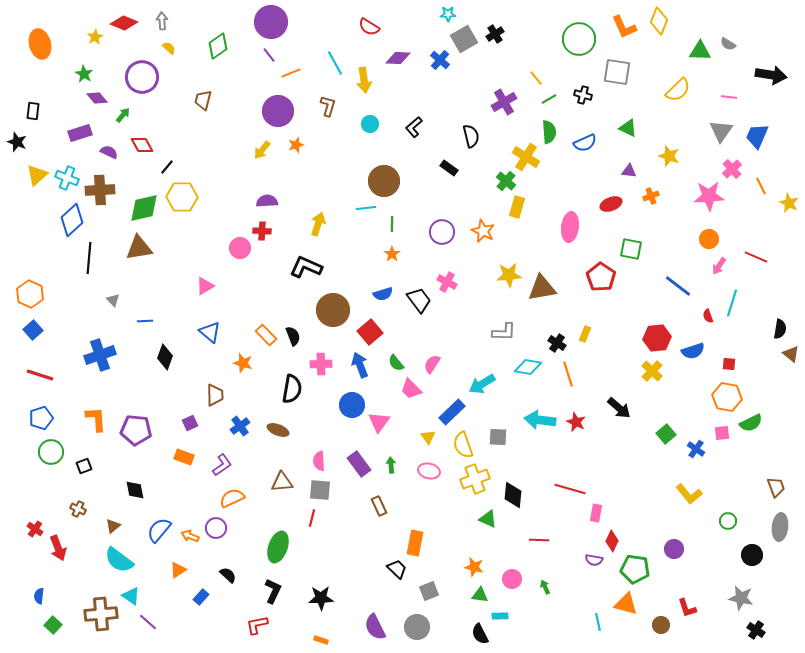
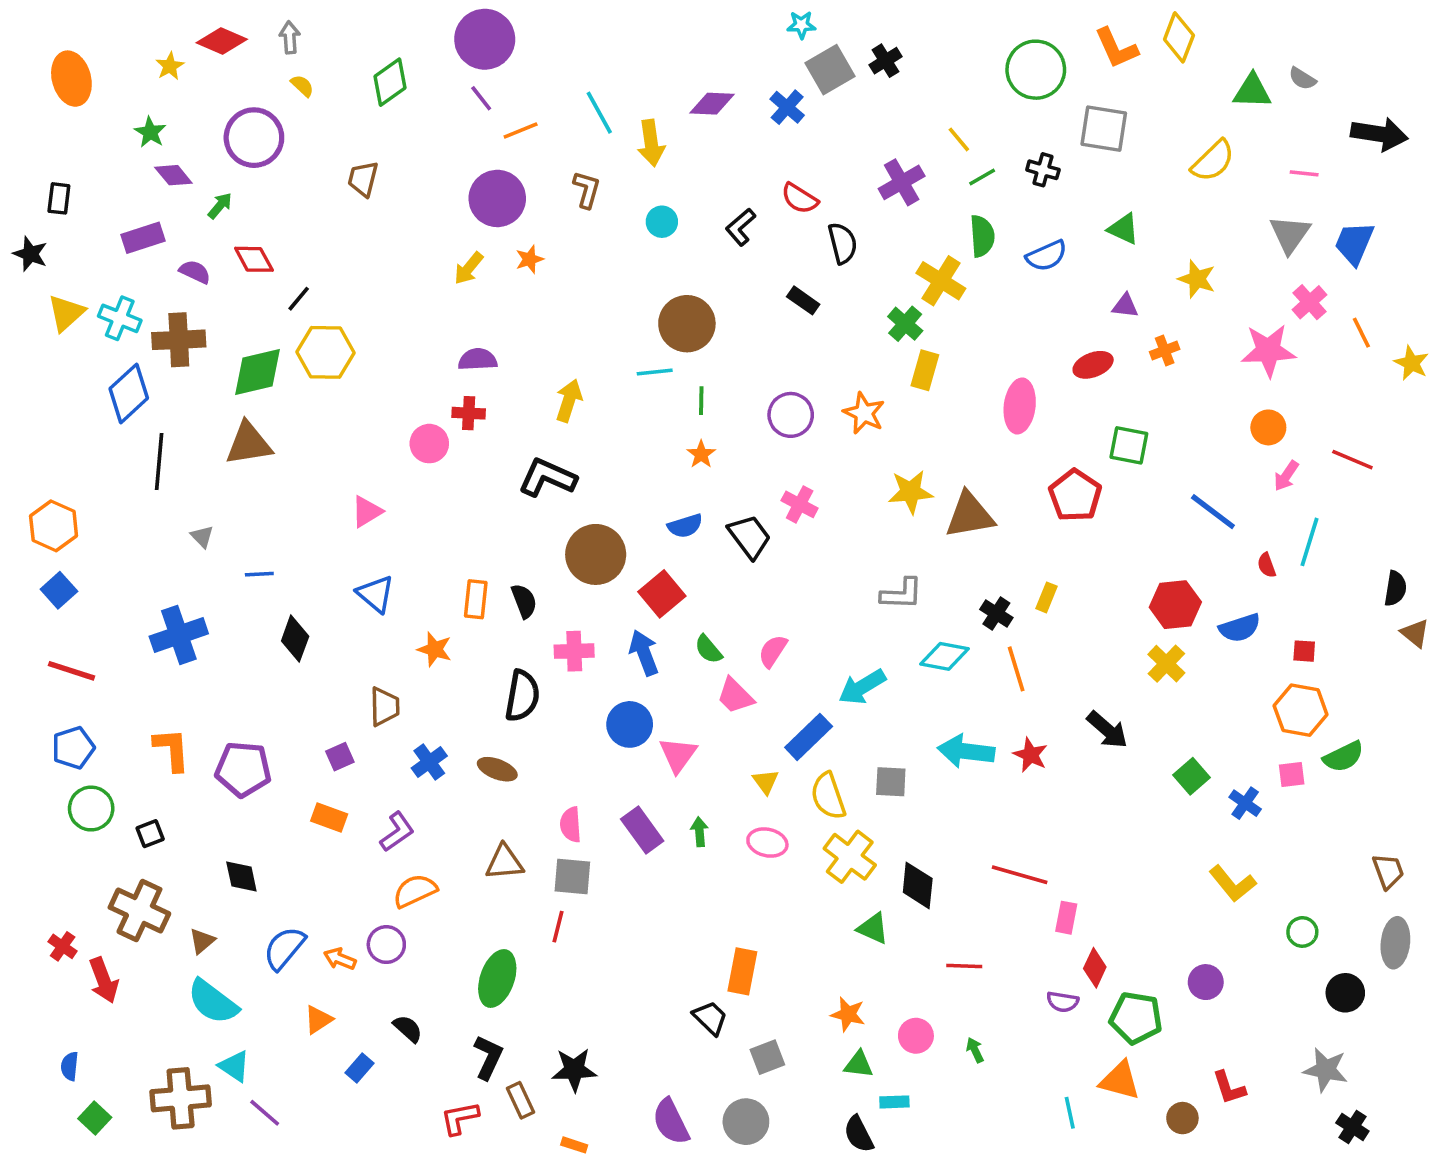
red semicircle: (369, 27) -> (800, 198), moved
orange rectangle: (266, 335) -> (476, 599), turned 50
yellow cross: (475, 479) -> (850, 857), turned -32
brown rectangle: (379, 506) -> (521, 1100), moved
brown cross: (78, 509) -> (139, 911), size x2.0

